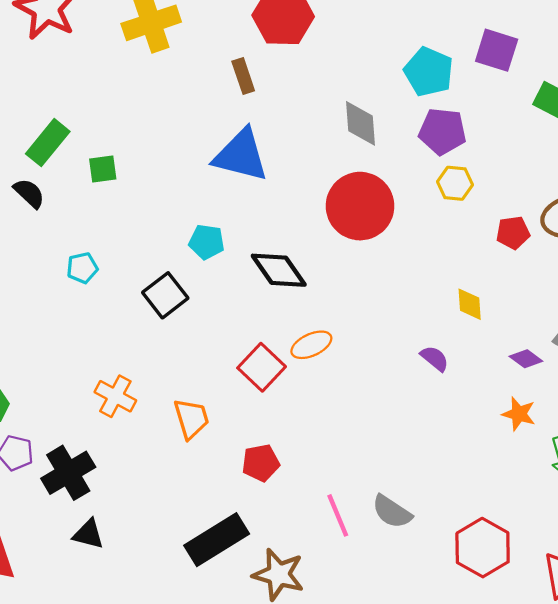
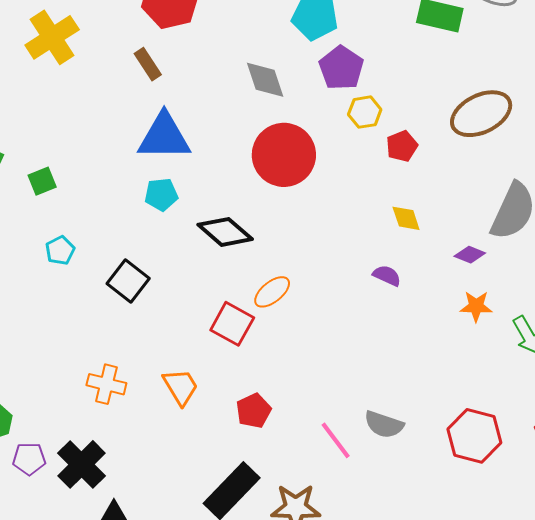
purple pentagon: (442, 131) -> (341, 68), turned -30
red pentagon: (513, 233) -> (402, 146), moved
cyan pentagon: (207, 242) -> (161, 195), moved
cyan pentagon: (82, 268) -> (60, 250), moved

